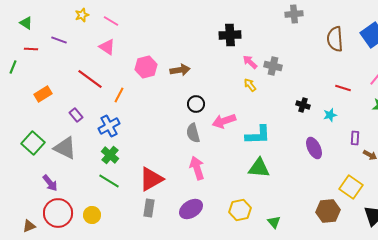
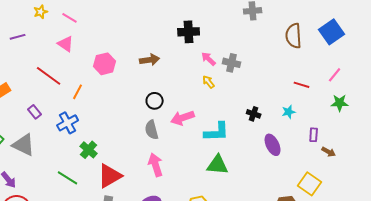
purple line: (59, 40) -> (18, 37), turned -35
brown arrow: (180, 70) -> (150, 60), moved
black cross: (303, 105) -> (254, 114), moved
green cross: (110, 155) -> (89, 150), moved

